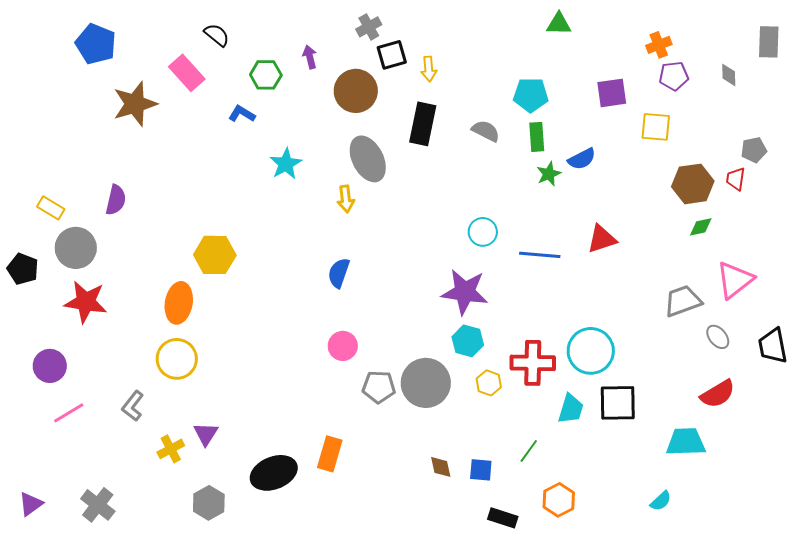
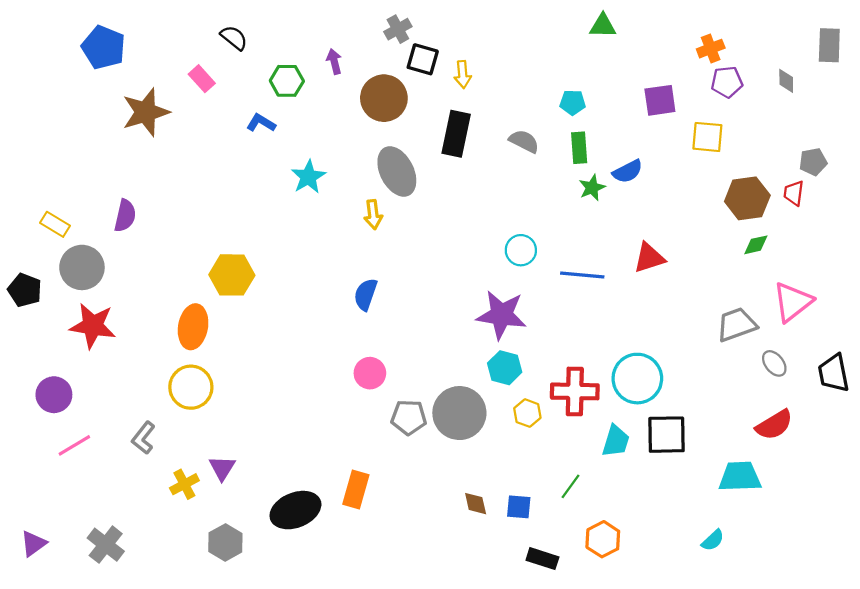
black square: (392, 55) -> (423, 59), turned 32
pink rectangle: (187, 73) -> (202, 79), size x0.7
cyan pentagon: (531, 95) -> (573, 102), size x0.7

